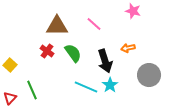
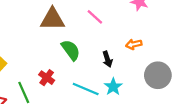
red cross: (47, 51) -> (47, 78), moved
black arrow: (105, 61) -> (107, 59), size x0.6

